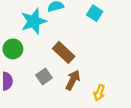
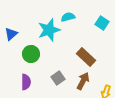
brown rectangle: (64, 52) -> (86, 57), moved

